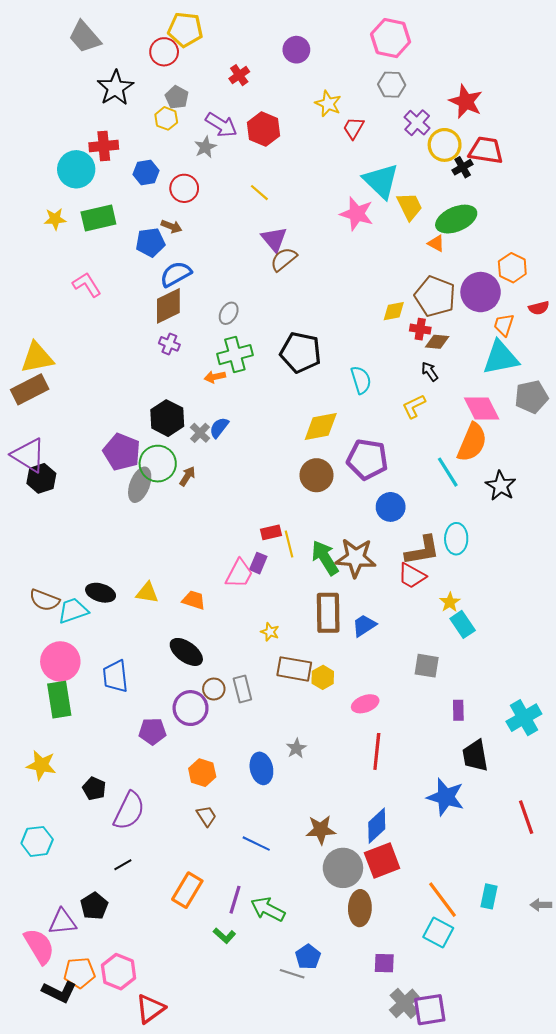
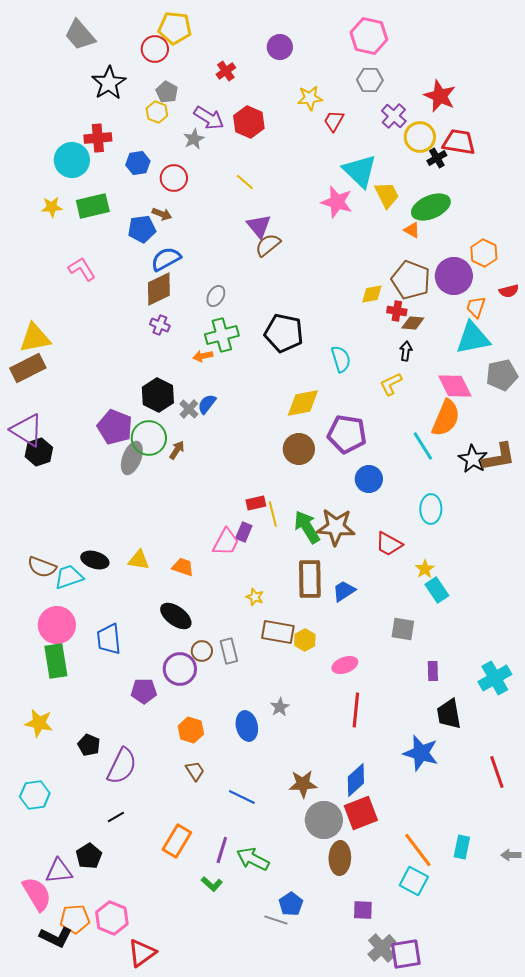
yellow star: (328, 104) -> (310, 98), turned -30
black arrow: (430, 371) -> (406, 351), turned 42
brown L-shape: (422, 550) -> (499, 457), moved

